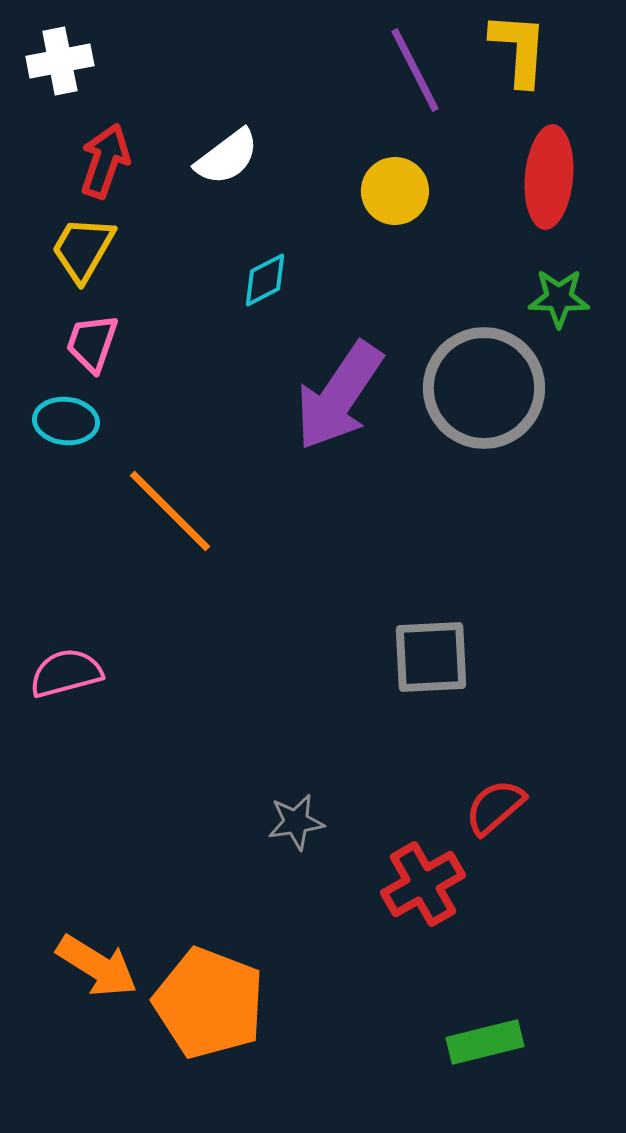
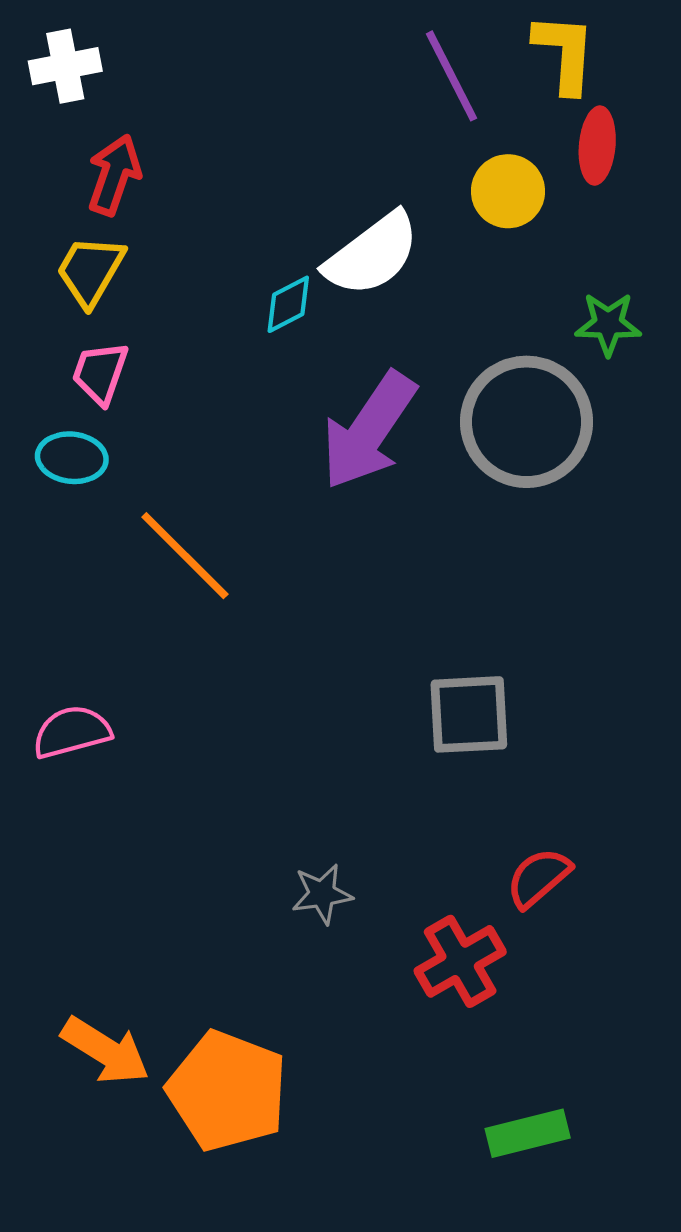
white semicircle: (227, 157) -> (372, 254), moved, size x1.4
red ellipse: (549, 177) -> (597, 146), moved, size x0.7
yellow circle: (395, 191) -> (508, 191), moved

